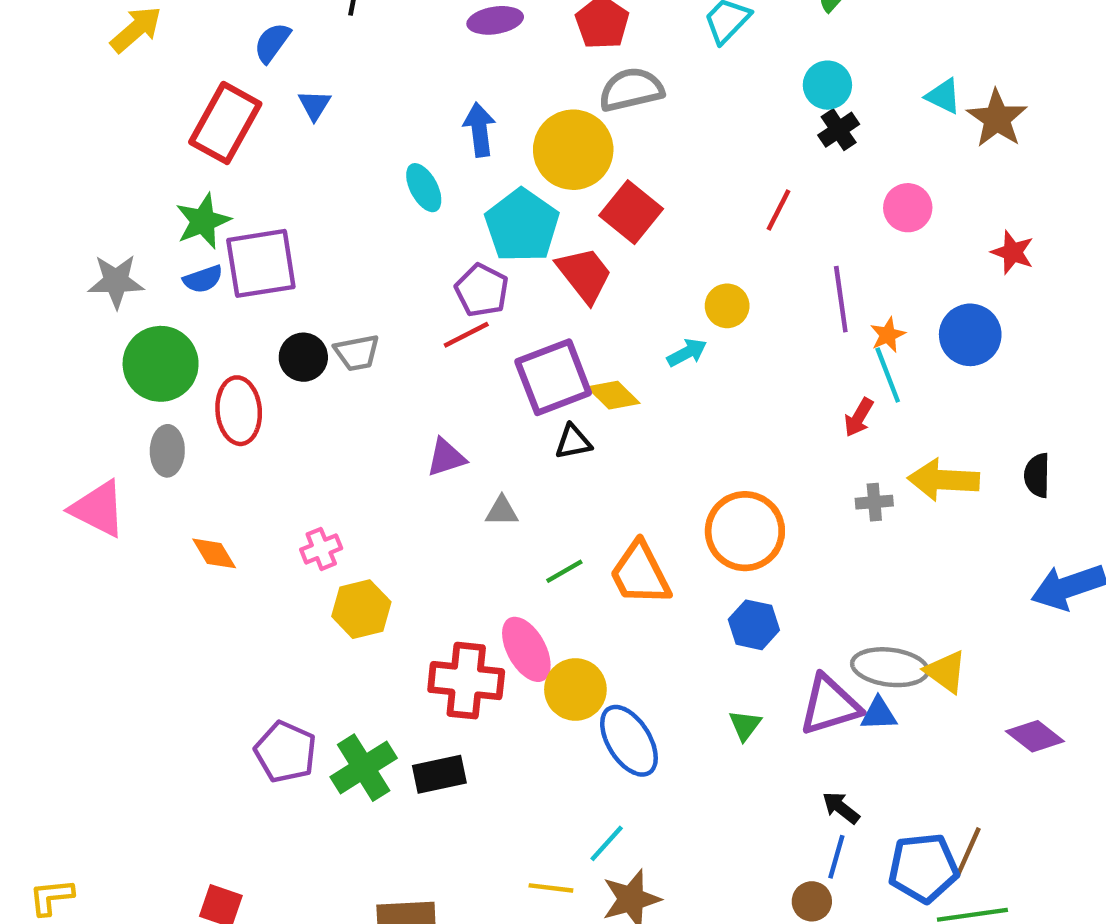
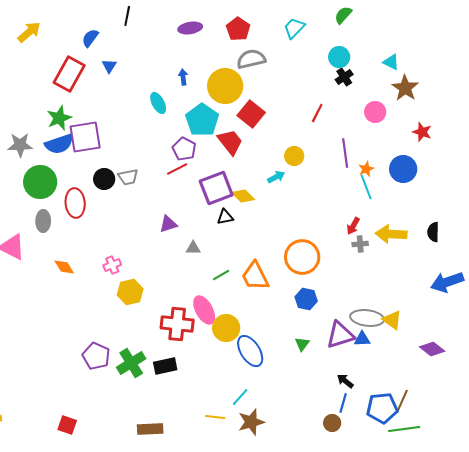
brown star: (997, 118) -> (405, 88), moved
blue arrow: (480, 130) -> (183, 77), size x0.7
blue semicircle: (203, 279) -> (59, 144), size x1.6
red arrow: (859, 417) -> (353, 226), moved

